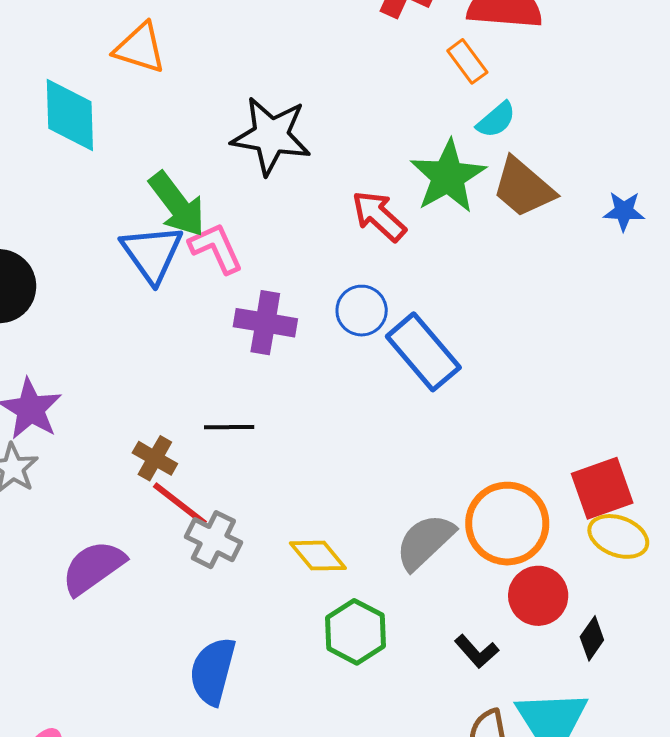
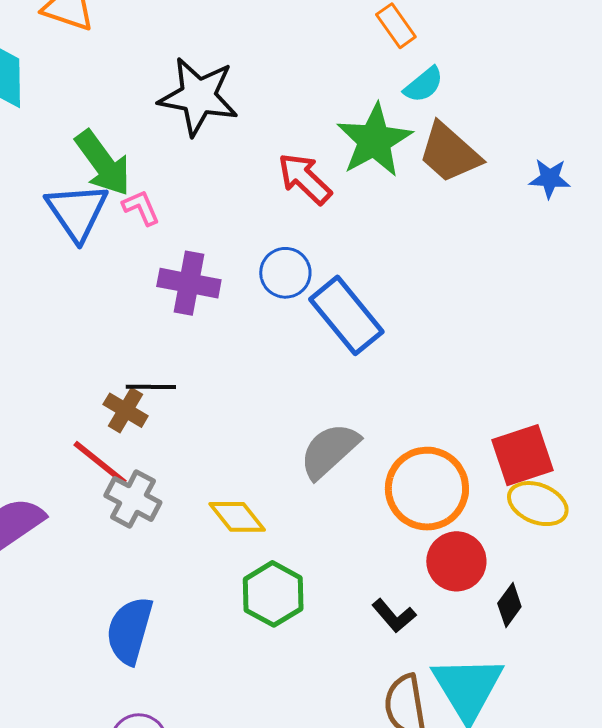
pink L-shape: (216, 248) -> (141, 208), size x0.7
brown cross: (155, 458) -> (126, 410), moved
gray semicircle: (425, 542) -> (329, 451), moved

